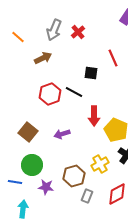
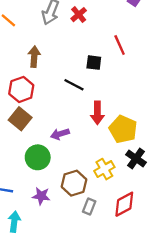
brown arrow: (43, 58) -> (34, 57), moved, turned -60
red hexagon: (50, 94) -> (21, 89), moved
brown square: (28, 132) -> (20, 119), moved
green circle: (32, 165) -> (38, 157), moved

